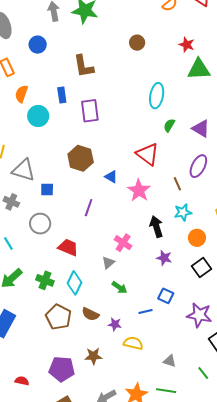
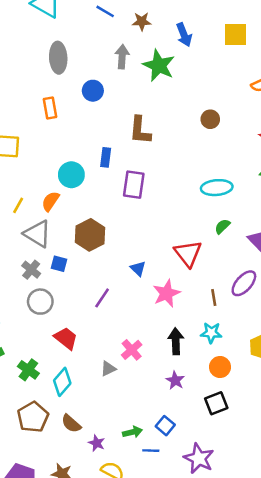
orange semicircle: (21, 94) -> (51, 201), moved
cyan ellipse: (157, 96) -> (217, 188), turned 60
brown hexagon: (81, 158) -> (90, 235), moved
gray cross: (11, 202) -> (31, 270), moved
green arrow: (119, 287) -> (133, 432), moved, turned -63
blue line: (145, 312) -> (151, 451), moved

